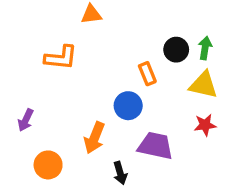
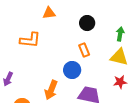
black circle: (176, 50) -> (87, 23), moved

